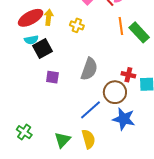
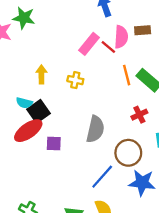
red ellipse: (31, 18) -> (28, 131), moved
cyan semicircle: (31, 40) -> (24, 103), turned 32
red cross: (128, 75) -> (139, 115), moved, turned -32

